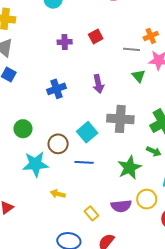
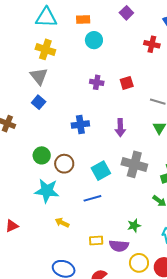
brown circle: (58, 144) -> (64, 164), moved
blue line: (84, 162) -> (92, 198), turned -30
green star: (129, 168) -> (134, 226), moved, size x0.6
yellow circle: (147, 199) -> (139, 263), moved
yellow rectangle: (91, 213) -> (96, 241), moved, turned -64

